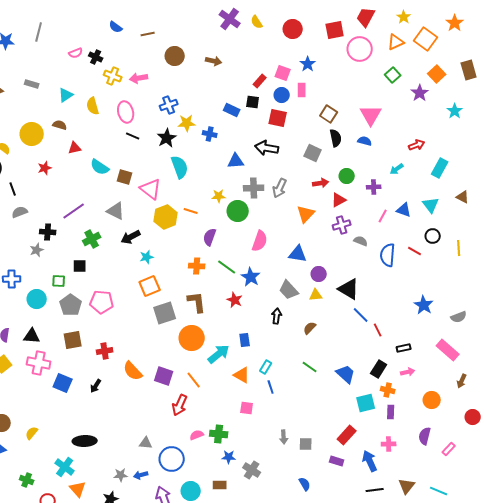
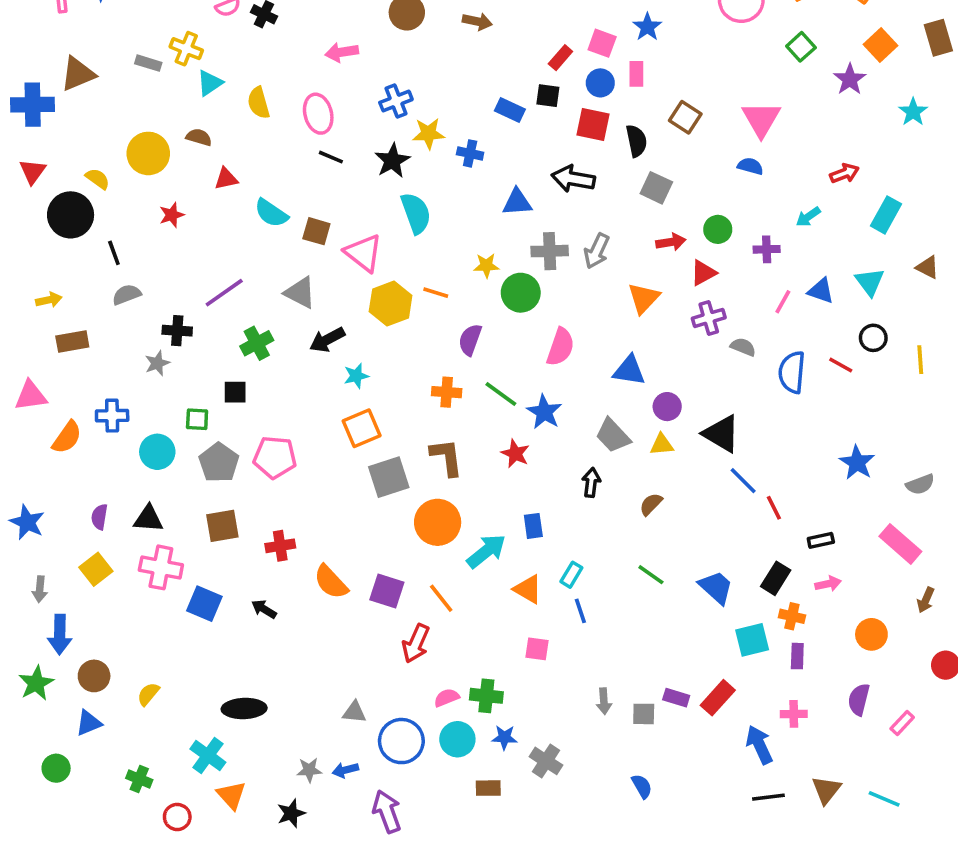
yellow cross: (113, 76) -> (186, 49), moved
black semicircle: (336, 138) -> (636, 141), moved
black arrow: (96, 386) -> (264, 609), turned 88
purple rectangle: (337, 461) -> (676, 698), moved
cyan circle: (191, 491) -> (457, 739), moved

